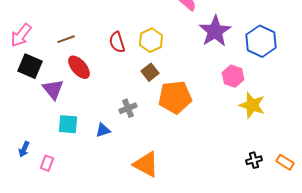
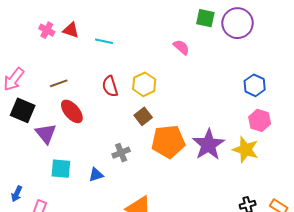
purple star: (215, 31) -> (208, 145), moved
blue hexagon: (261, 41) -> (255, 85), size x0.7
pink hexagon: (233, 76) -> (260, 120), moved

